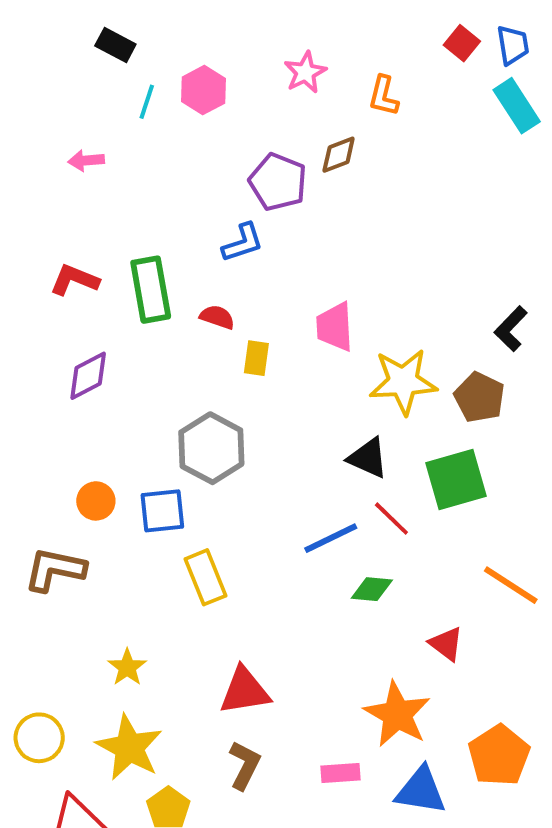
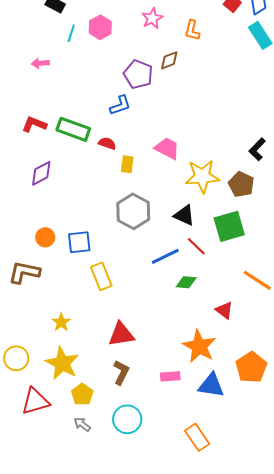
green rectangle: (151, 290) -> (73, 129), turned -60
pink trapezoid: (335, 327) -> (167, 148), turned 120
gray hexagon: (211, 448) -> (133, 211), moved

